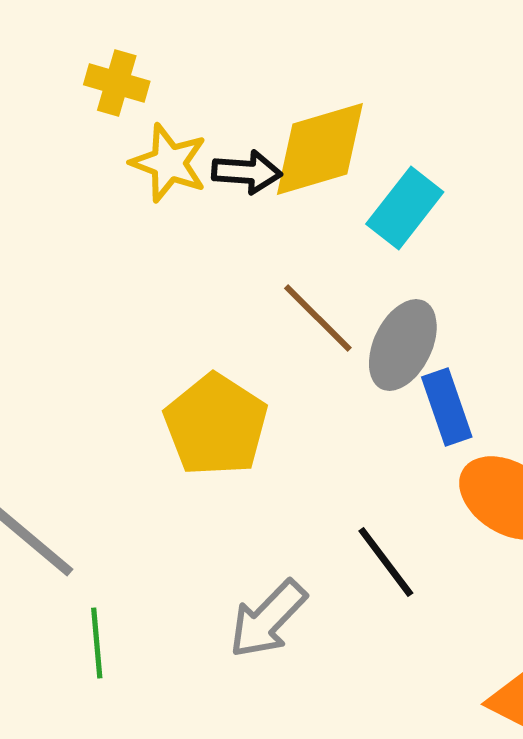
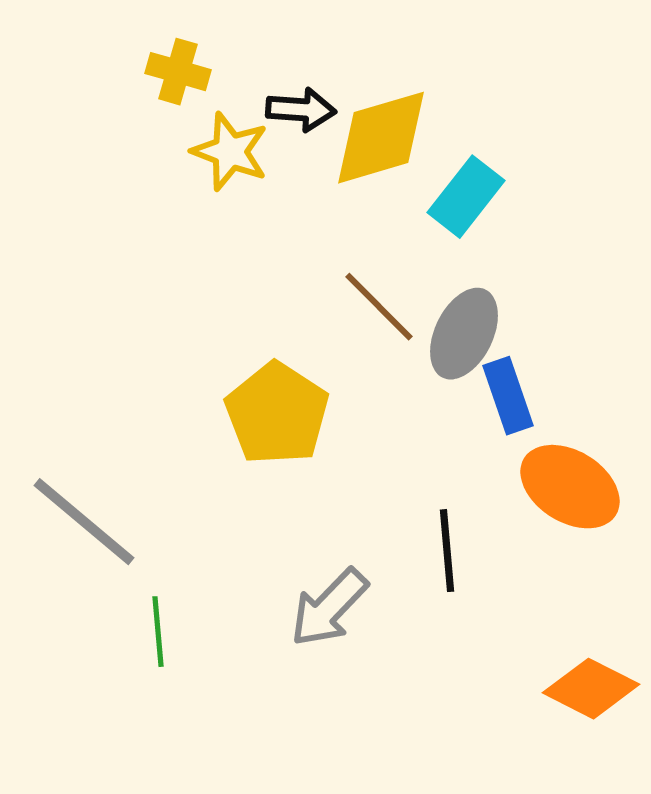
black arrow: (247, 172) -> (301, 110), moved
black line: (386, 562) -> (447, 551), turned 32

